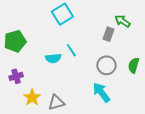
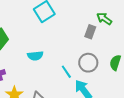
cyan line: (71, 50) -> (66, 72), moved

